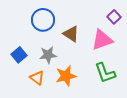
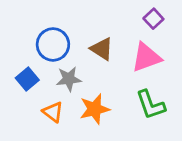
purple square: (114, 17) -> (153, 19), moved
blue circle: (43, 20) -> (53, 44), moved

